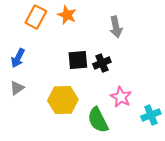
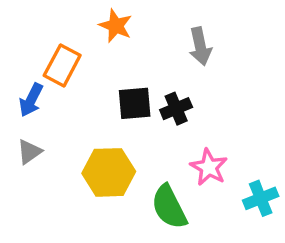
orange rectangle: (36, 17) -> (62, 65), moved

